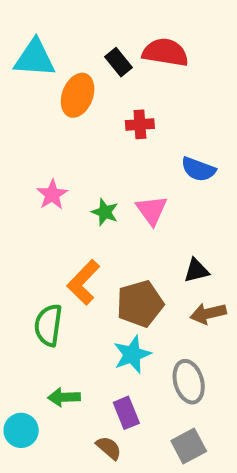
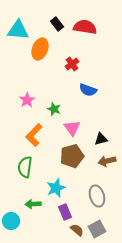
black rectangle: (118, 62) -> (57, 24), moved
red cross: (140, 124) -> (72, 64), turned -32
blue semicircle: (198, 169) -> (88, 90), moved
pink triangle: (152, 210) -> (72, 128), moved
orange L-shape: (83, 282) -> (34, 135), moved
cyan star: (132, 354) -> (56, 188), moved
brown semicircle: (109, 448) -> (77, 230), moved

